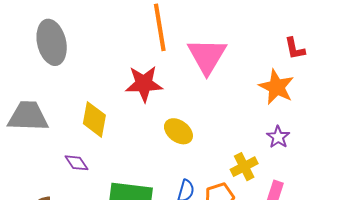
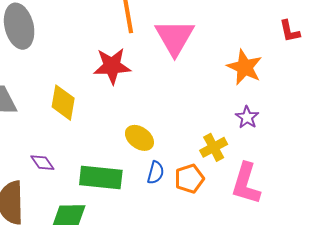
red L-shape: (295, 49) -> (290, 31), moved
yellow ellipse: (178, 131) -> (139, 138), moved
purple diamond: (76, 163) -> (42, 163), moved

